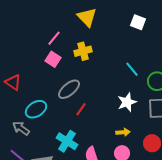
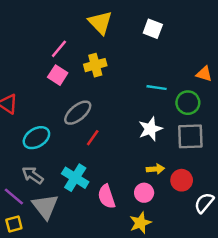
white square: (138, 22) -> (153, 29), moved
cyan line: (132, 69) -> (157, 88), turned -42
gray arrow: (21, 128) -> (33, 175), moved
yellow arrow: (123, 132) -> (155, 169), moved

